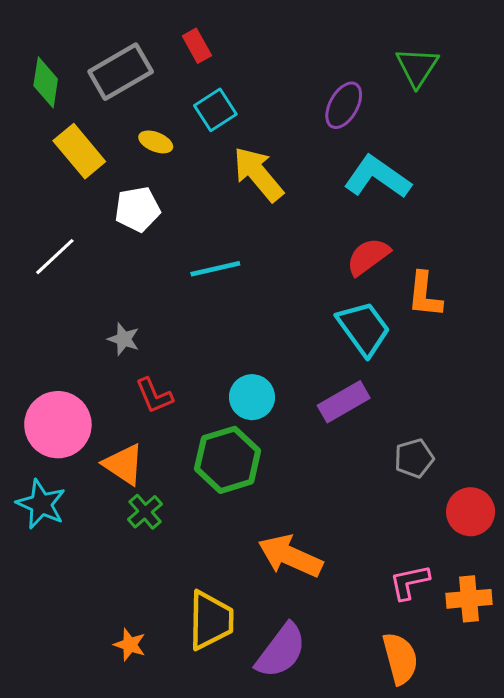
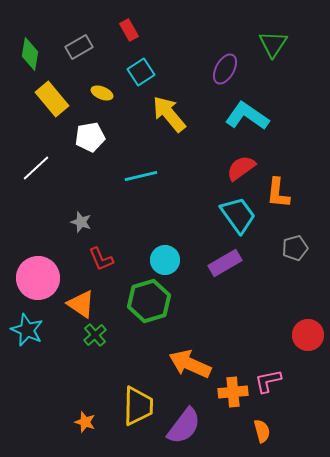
gray rectangle: (121, 72) -> (79, 47), size x0.7
gray pentagon: (414, 458) -> (295, 248), moved
orange cross: (469, 599) -> (233, 392), moved
orange semicircle: (400, 658) -> (262, 431), size x0.7

